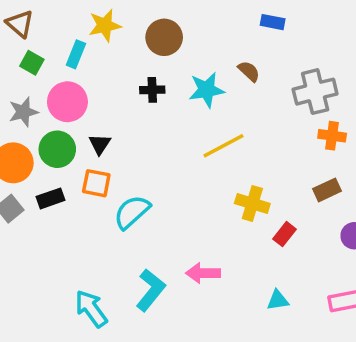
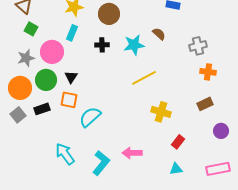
cyan rectangle: (76, 54) -> (72, 33), moved
gray cross: (315, 92) -> (198, 46), size x0.7
red rectangle: (285, 234) -> (178, 142), moved
cyan arrow: (91, 309) -> (65, 154), moved

